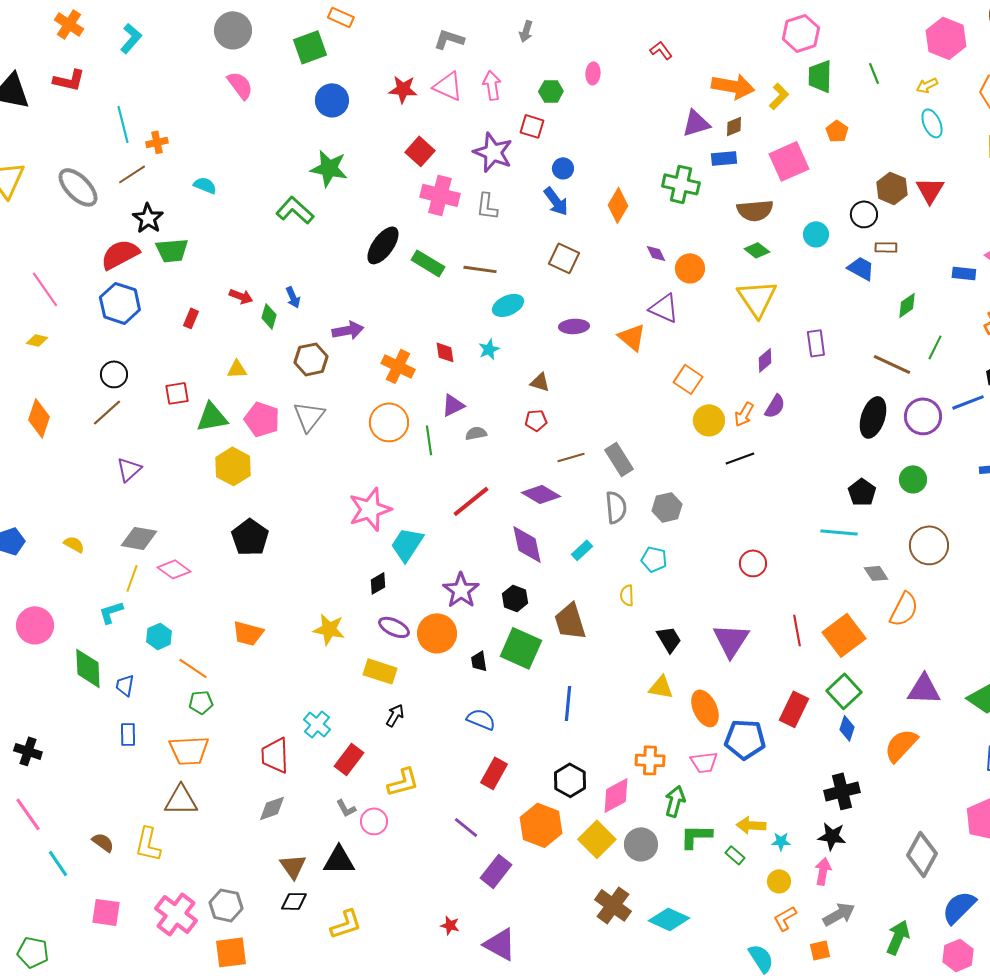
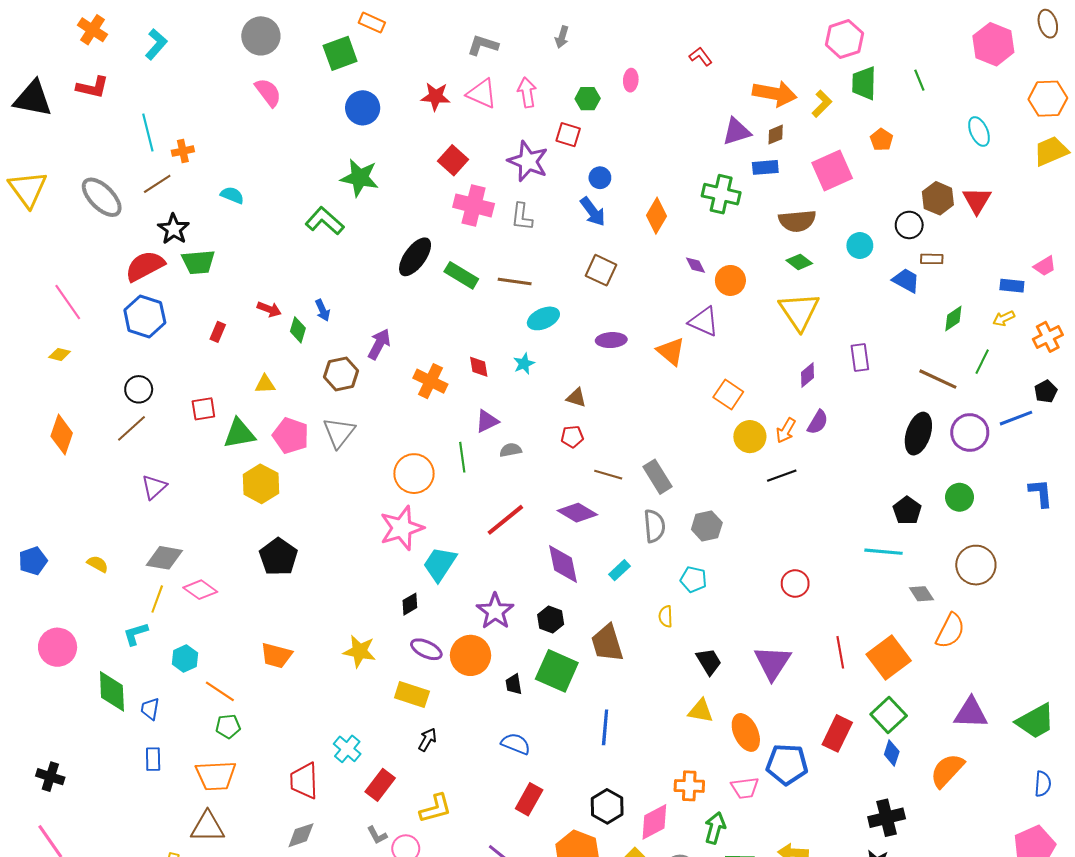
yellow arrow: (927, 85) -> (1004, 318), moved
purple arrow: (348, 330) -> (379, 344), turned -52
orange circle: (389, 422) -> (414, 474), moved
brown line: (571, 457) -> (608, 475), turned 32

